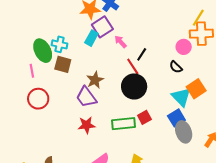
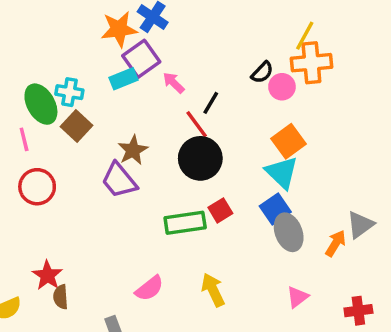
cyan rectangle: (91, 38) -> (124, 79), turned 42
brown square: (63, 64) -> (77, 126), turned 30
black semicircle: (176, 67) -> (262, 72), moved, turned -88
orange square: (196, 89) -> (289, 141), moved
red star: (87, 125) -> (47, 275), moved, turned -30

